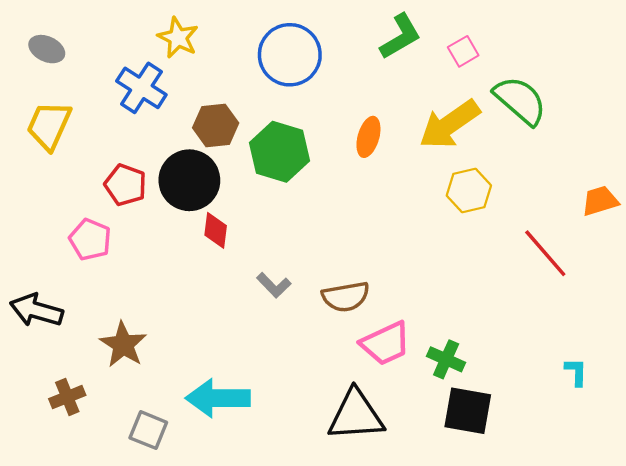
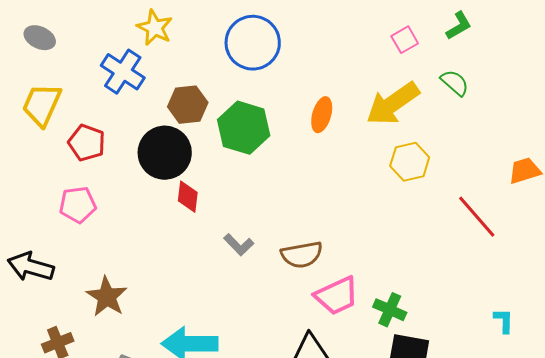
green L-shape: (400, 37) -> (459, 26), moved, size x0.7
green semicircle: (520, 100) -> (455, 83), size x0.6
red pentagon: (125, 185) -> (87, 143), moved
pink pentagon: (90, 240) -> (78, 205), turned -30

